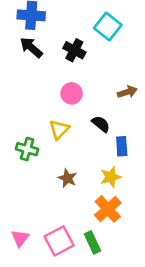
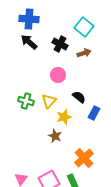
brown arrow: (127, 92) -> (84, 53), moved
blue rectangle: (122, 146) -> (94, 113), turned 32
green cross: (27, 149) -> (26, 101), moved
yellow star: (111, 177) -> (64, 117), moved

